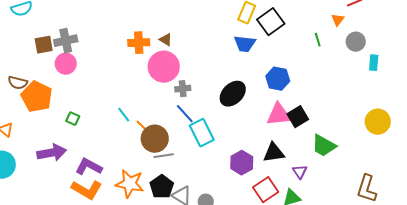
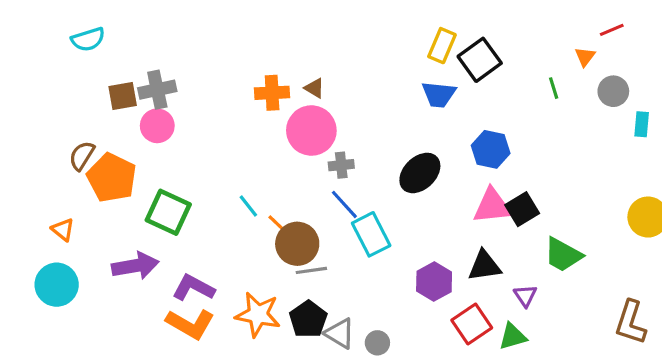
brown semicircle: (18, 83) -> (82, 156), turned 108
green square: (73, 119) -> (168, 212), size x2.0

